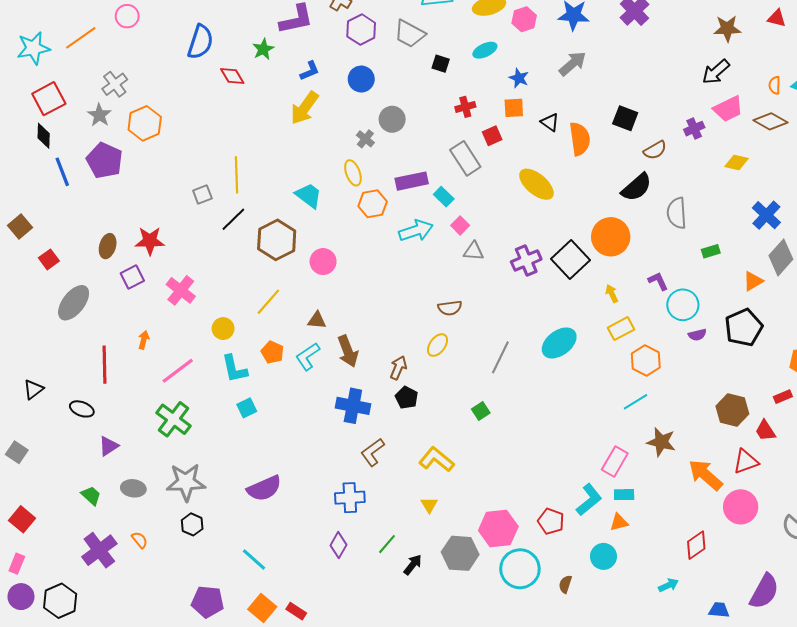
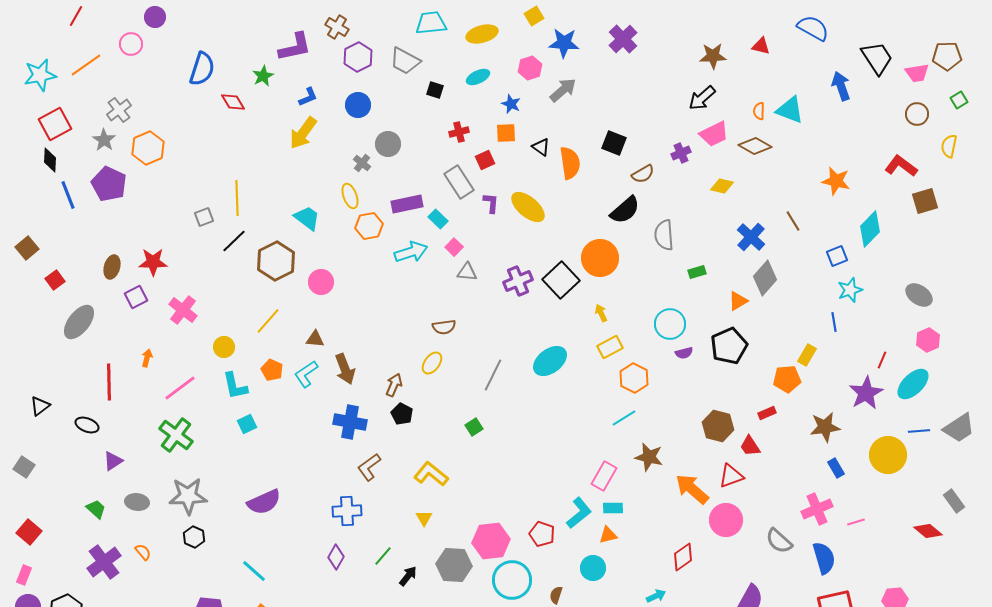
pink hexagon: (524, 19) -> (530, 68), moved
purple L-shape: (658, 281) -> (491, 203), moved, turned 30

